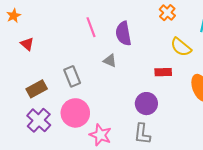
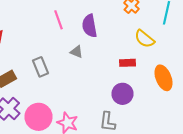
purple circle: (146, 104) -> (122, 94), moved
pink circle: (75, 113) -> (38, 117), moved

